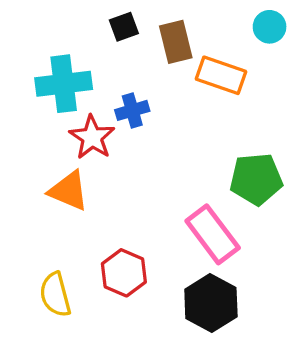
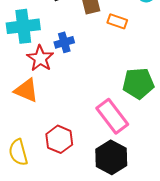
orange rectangle: (221, 75) -> (117, 21), size x0.7

